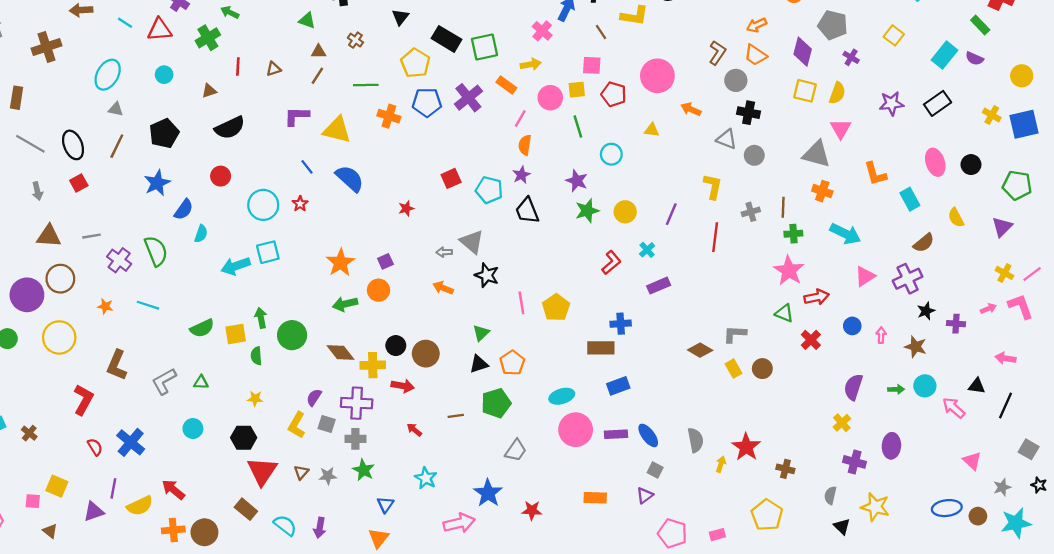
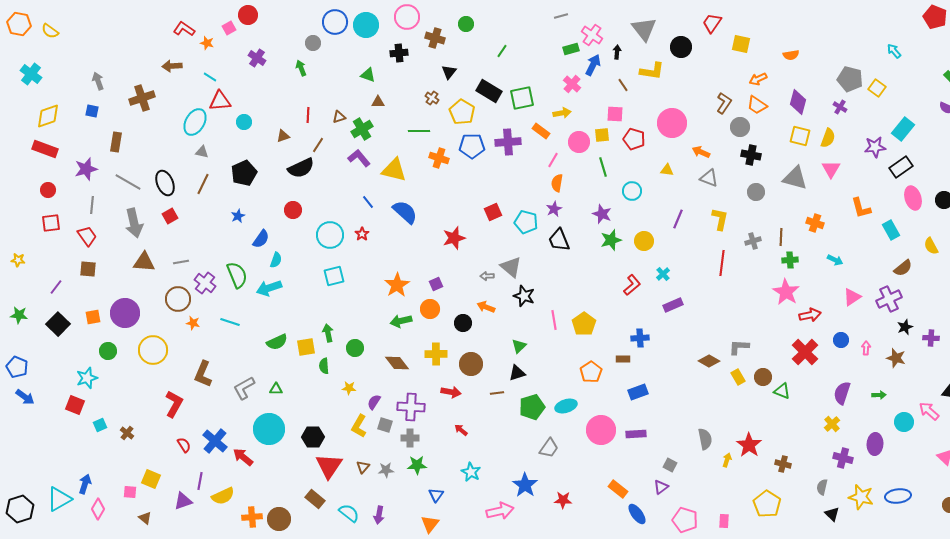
green arrow: (230, 12) -> (301, 68), turned 42
gray pentagon: (833, 25) -> (850, 79), moved
red triangle: (159, 30) -> (220, 101), moved
green cross: (208, 38) -> (362, 129), moved
brown cross: (355, 40) -> (432, 98), moved
cyan rectangle: (944, 55) -> (903, 129), moved
brown line: (317, 76) -> (318, 145), moved
purple cross: (468, 98) -> (508, 142), turned 35
black rectangle: (938, 103) -> (901, 167), moved
purple L-shape: (297, 116) -> (359, 158), turned 50
gray triangle: (727, 139) -> (709, 178), moved
gray triangle: (817, 154) -> (795, 178), moved
blue star: (157, 183) -> (238, 216), size x0.6
gray arrow: (37, 191) -> (134, 223), size x1.8
red star: (406, 208) -> (454, 238), size x1.6
purple line: (671, 214) -> (678, 219), moved
cyan arrow: (845, 234) -> (835, 260), size x0.6
cyan arrow: (236, 266) -> (269, 288), moved
brown circle: (60, 279) -> (178, 299), moved
green triangle: (784, 313) -> (782, 391), moved
green circle: (292, 335) -> (355, 348), size x0.7
red cross: (811, 340) -> (805, 352), size x1.5
black circle: (396, 346) -> (463, 323), moved
brown rectangle: (601, 348) -> (623, 359), size x0.6
orange pentagon: (512, 363) -> (591, 372), moved
yellow cross: (373, 365) -> (436, 354), moved
cyan circle: (925, 386) -> (904, 422), moved
cyan ellipse: (562, 396) -> (566, 406), moved
yellow star: (255, 399) -> (349, 388), moved
brown line: (456, 416) -> (497, 393), moved
cyan circle: (193, 429) -> (269, 429), size x1.8
blue ellipse: (648, 435) -> (637, 514), moved
green star: (364, 470) -> (417, 465), turned -30
red arrow: (173, 490) -> (243, 457), moved
orange rectangle: (595, 498) -> (618, 489), turned 36
blue ellipse: (947, 508) -> (898, 496), moved
pink rectangle: (717, 535) -> (724, 521), turned -72

